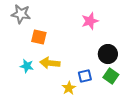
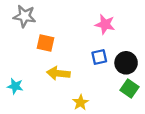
pink star: (90, 21) -> (105, 24), turned 30
cyan star: (27, 66) -> (15, 86), moved
blue square: (85, 76) -> (99, 57), moved

